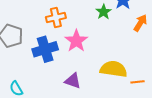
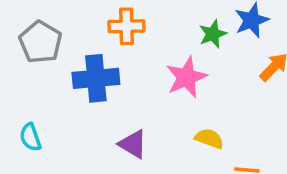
pink star: (76, 41) -> (186, 77), moved
yellow semicircle: (114, 69) -> (209, 139), size x0.6

